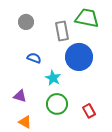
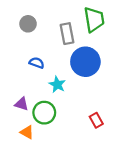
green trapezoid: (87, 18) -> (94, 19), turned 70
green circle: (57, 104) -> (44, 113), moved

